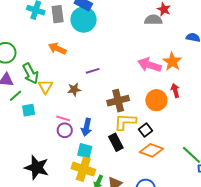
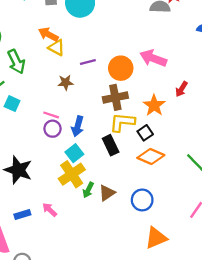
orange star: (172, 62) -> (154, 105), moved
yellow triangle: (45, 87) -> (57, 48), moved, turned -35
red arrow: (175, 90) -> (181, 89), turned -136
orange circle: (156, 100) -> (121, 68), moved
cyan square: (29, 110) -> (12, 104), turned 32
cyan square: (85, 151) -> (74, 153), turned 35
yellow cross: (83, 169) -> (72, 174), turned 35

